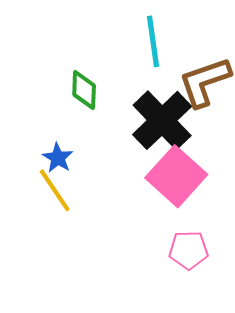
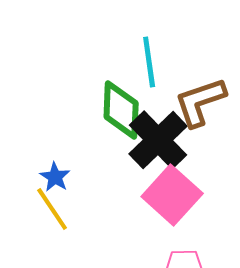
green diamond: (84, 90) -> (121, 110), moved, size x1.5

